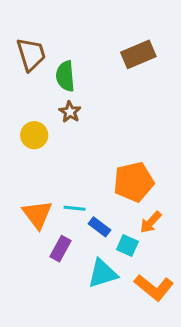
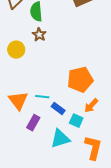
orange L-shape: (154, 287) -> (93, 148), turned -115

